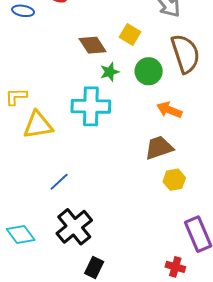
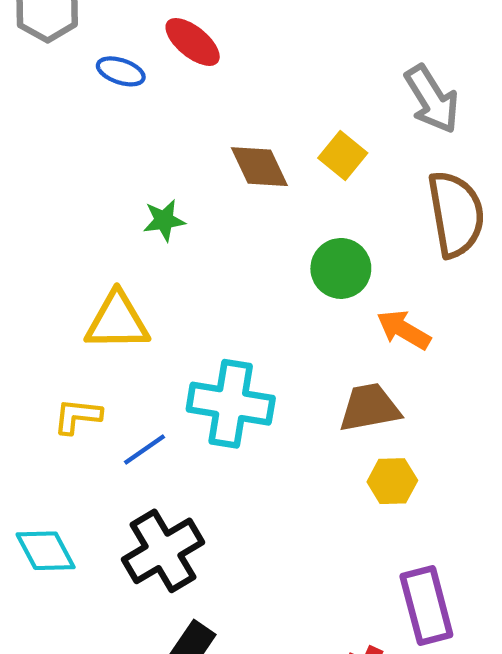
green circle: (149, 71) -> (341, 268), moved
green star: (110, 72) -> (164, 220), moved
yellow L-shape: (16, 97) -> (77, 416), moved
cyan cross: (91, 106) -> (231, 404), moved

